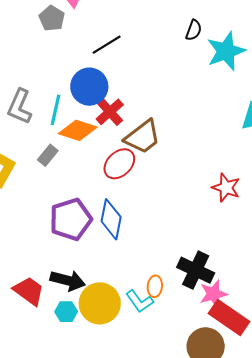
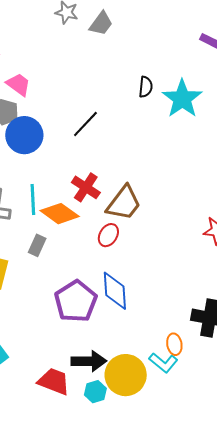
black line: (107, 45) -> (85, 124), moved
blue circle: (89, 87) -> (24, 135), moved
orange diamond: (78, 130) -> (60, 214), turned 33
red ellipse: (119, 164) -> (108, 235), size x0.7

